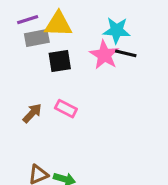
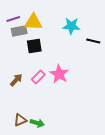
black line: (126, 53) -> (93, 41), moved
pink star: (104, 55) -> (59, 74), moved
pink rectangle: (66, 109) -> (38, 77), turned -72

